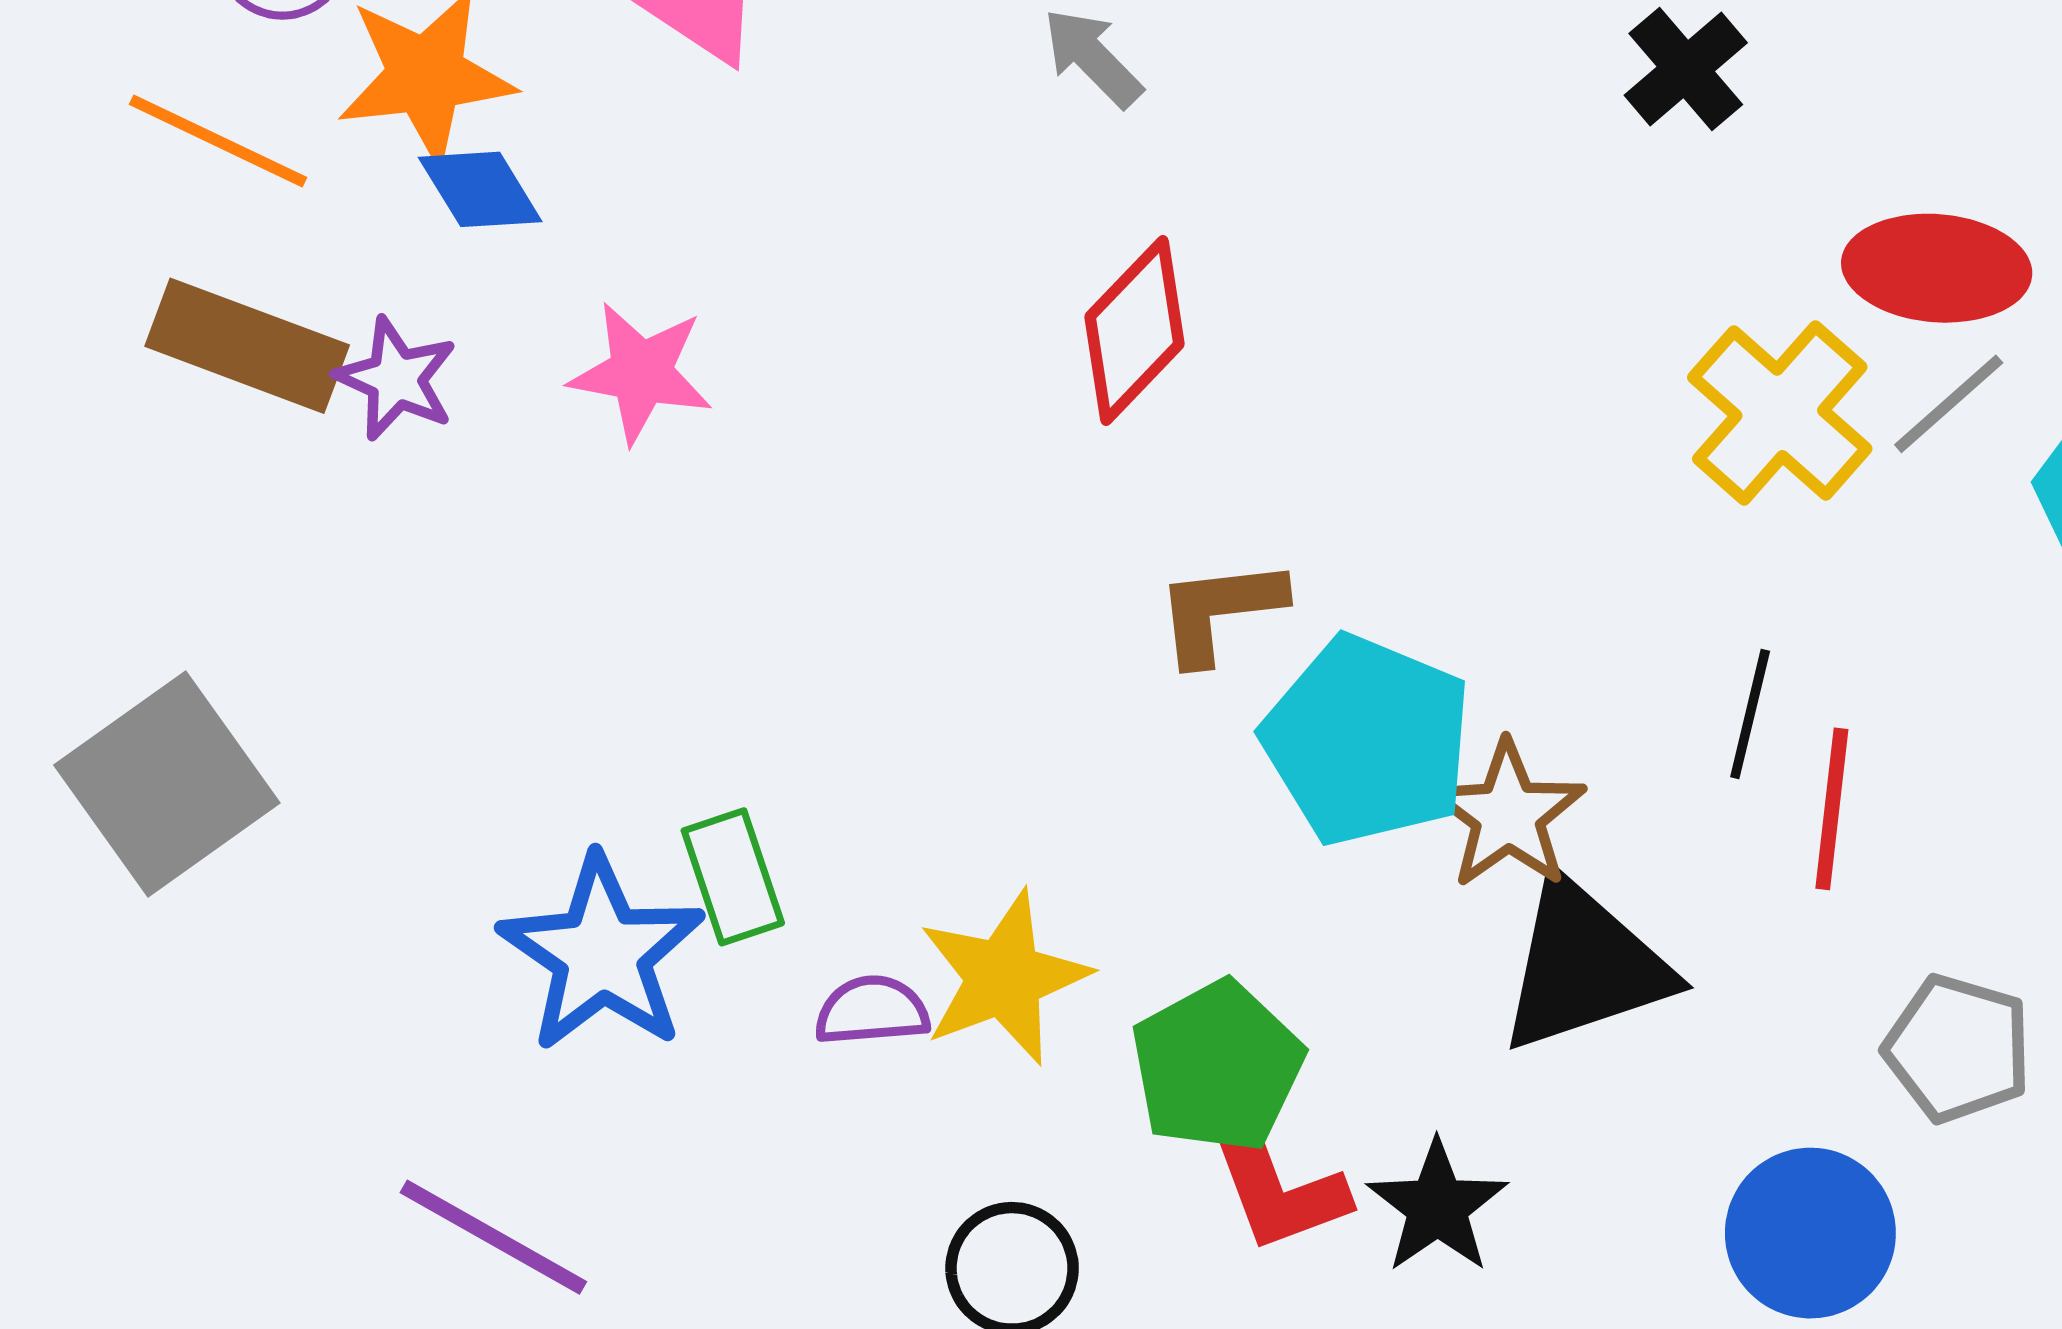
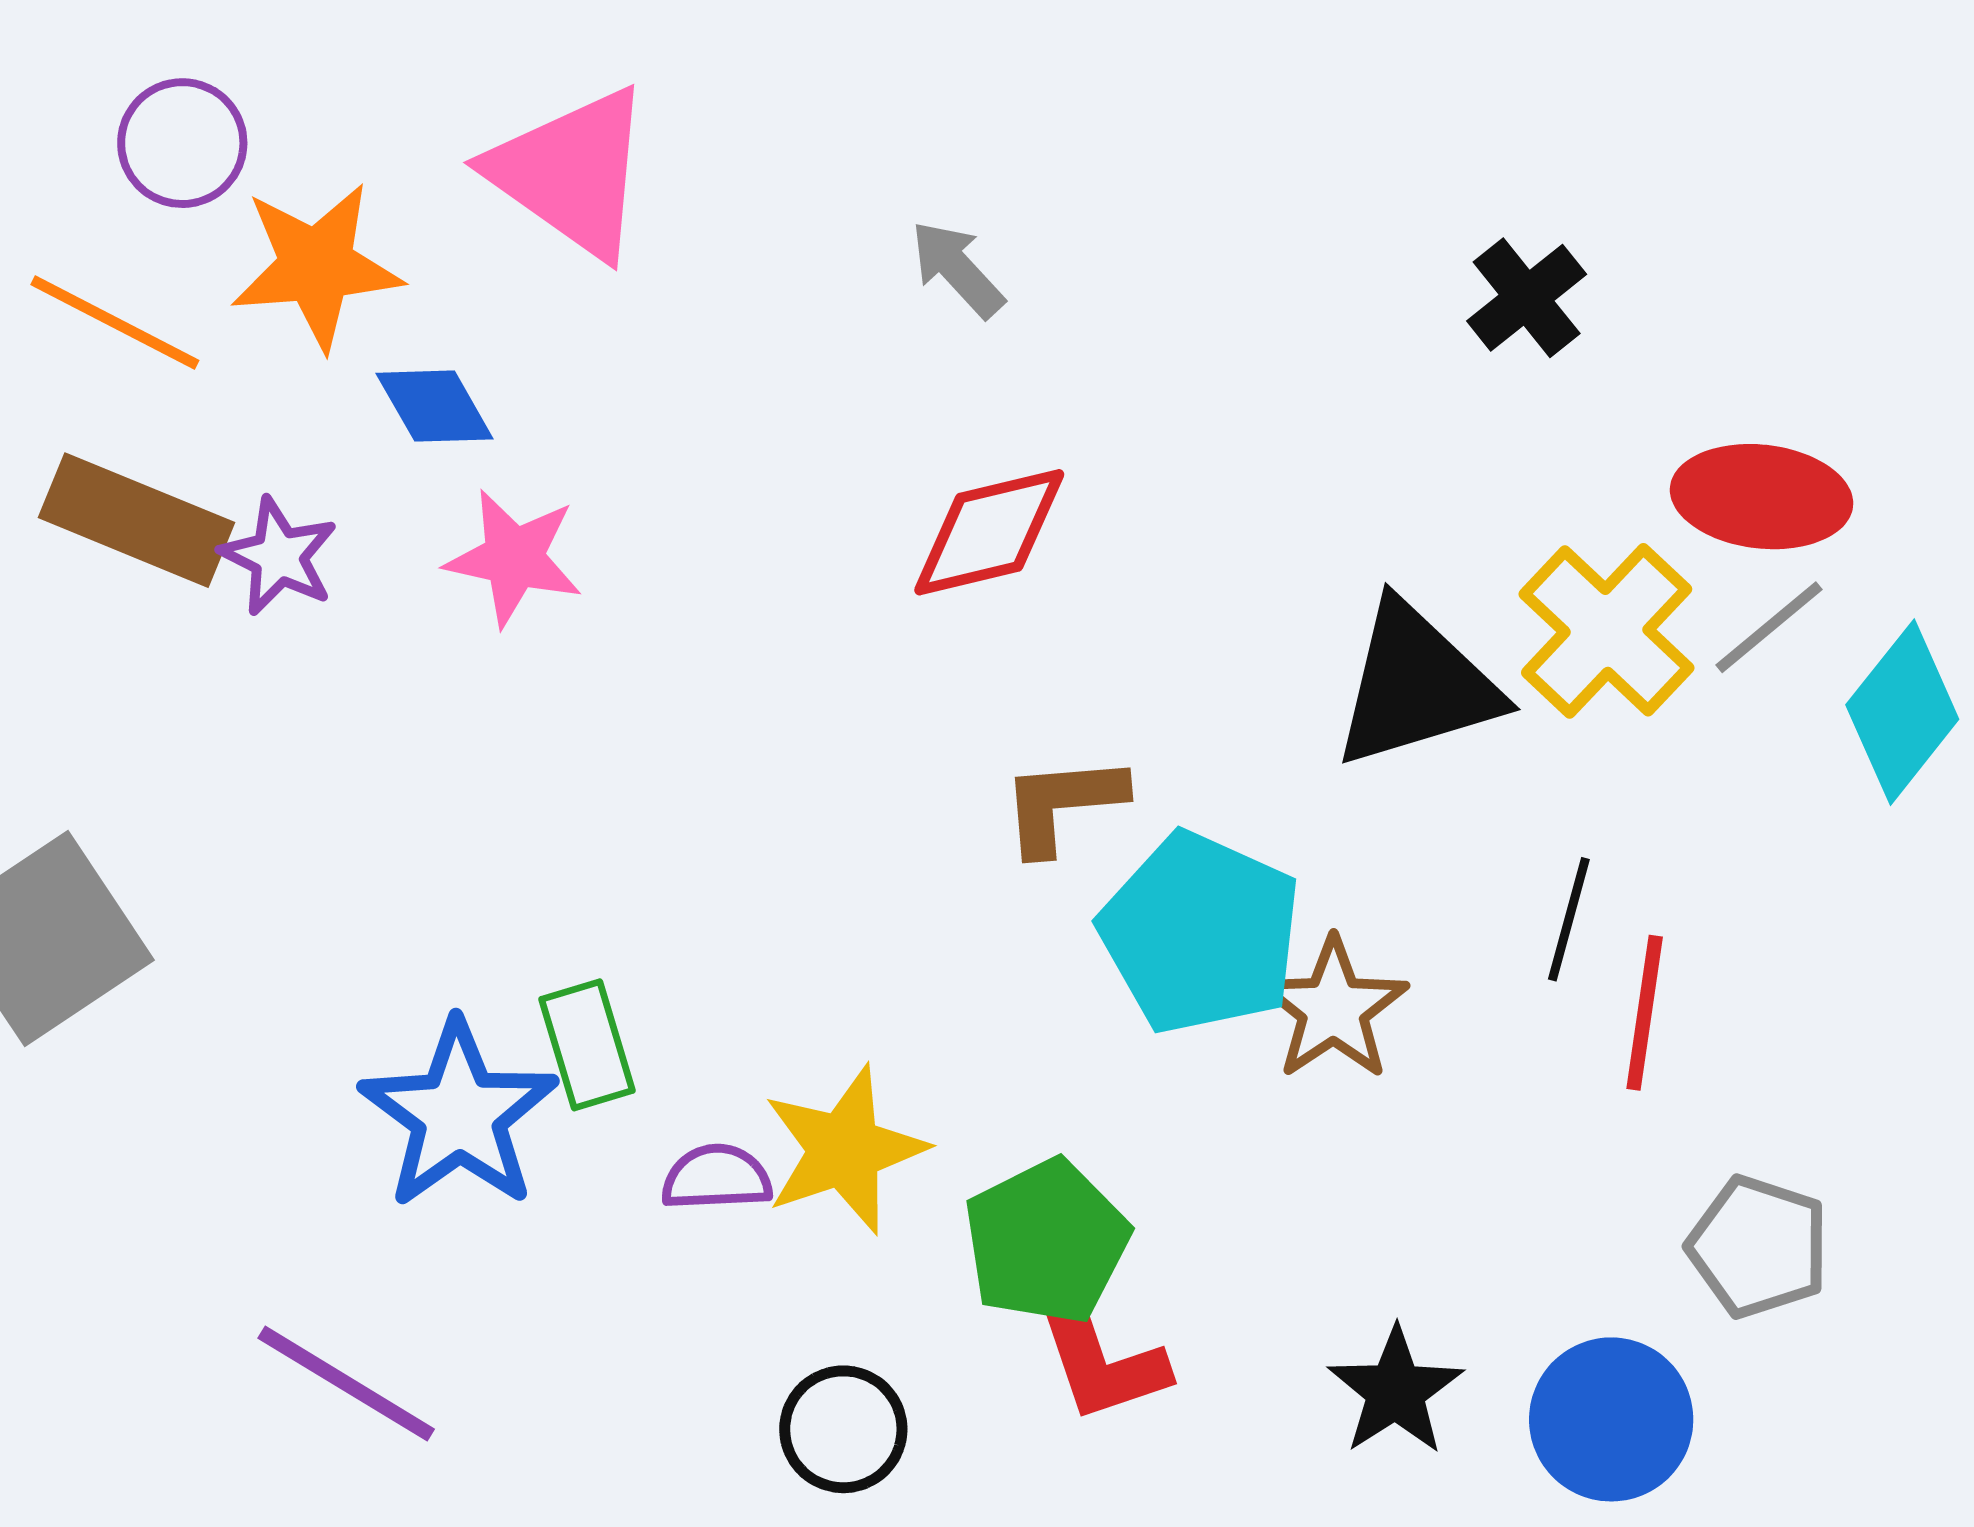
blue diamond: (480, 189) -> (435, 406), moved
red diamond: (1134, 330) -> (989, 532), turned 31
black triangle: (1584, 966) -> (1416, 685), moved
black star: (1437, 1207) -> (1395, 1391), moved

